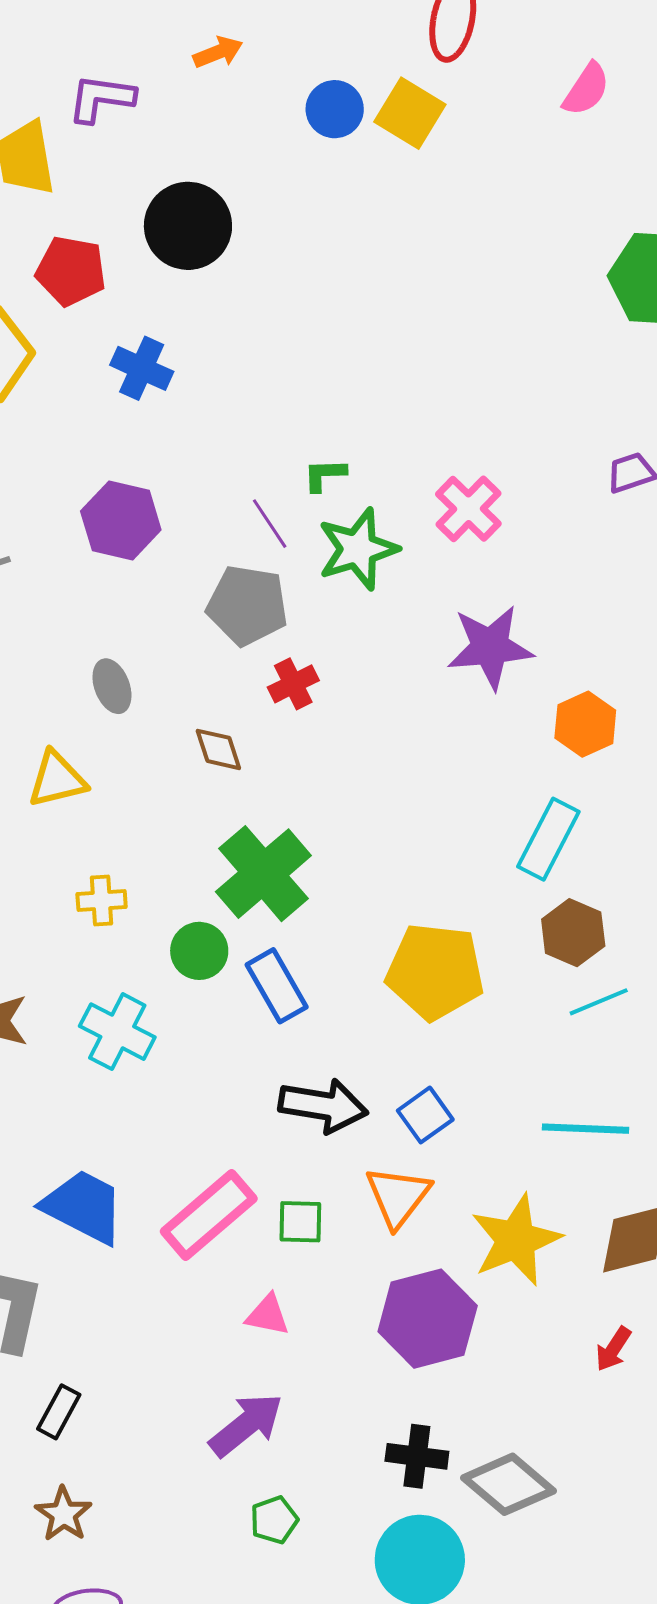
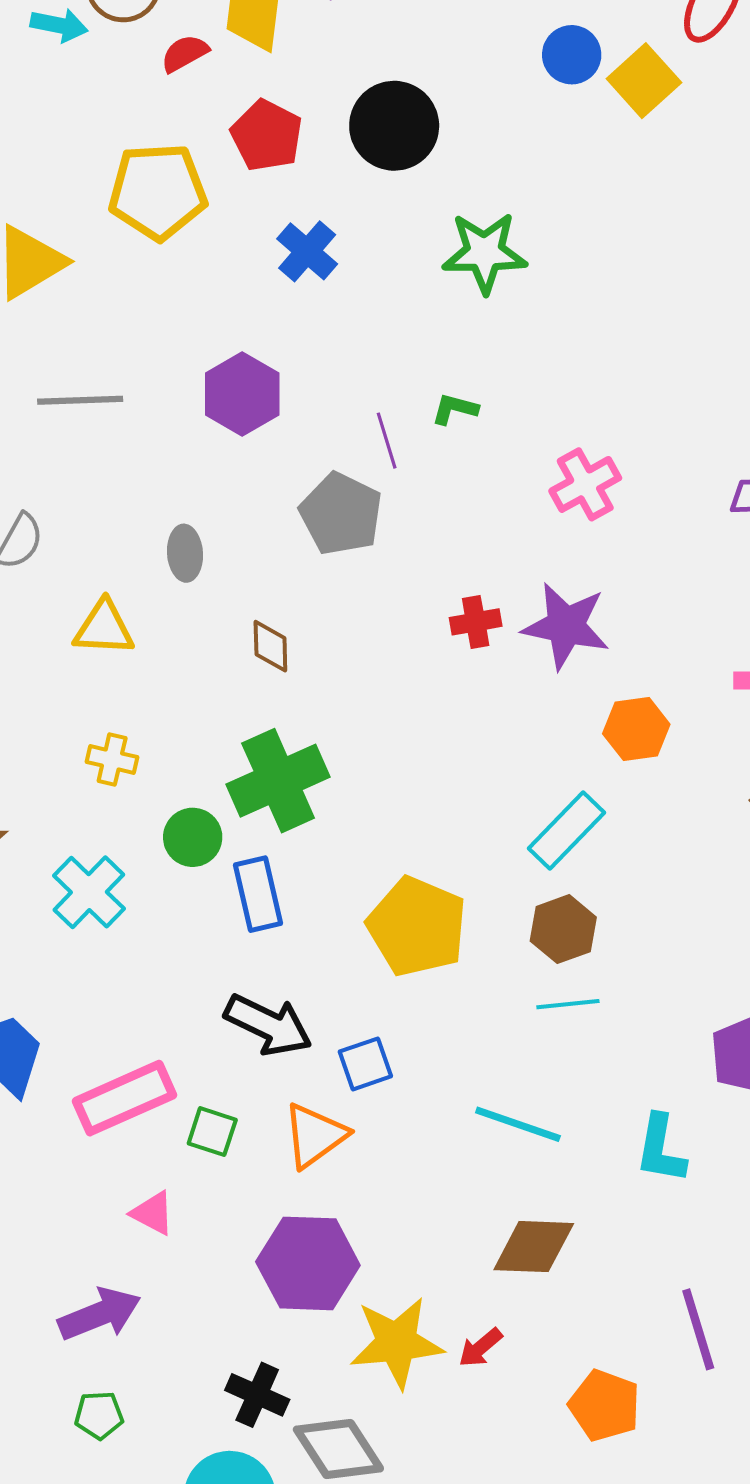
green star: (358, 549) -> (485, 253), moved
red cross: (293, 684) -> (476, 622), moved
yellow star: (516, 1240) -> (397, 1343), moved

